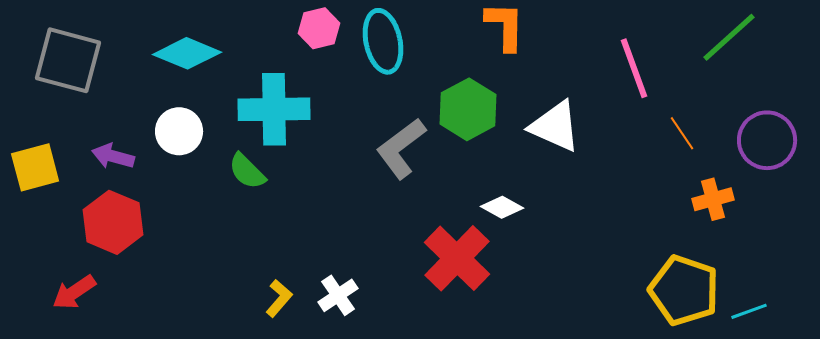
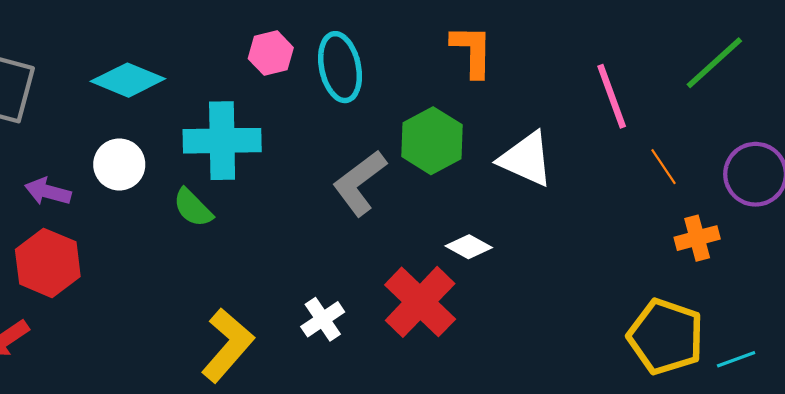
white cross: (338, 295) -> (323, 319), moved
yellow L-shape: (279, 298) -> (227, 345), size x1.8

